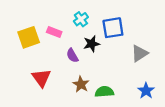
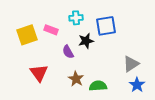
cyan cross: (81, 19) -> (76, 18), turned 32
gray triangle: (140, 53) -> (131, 64), moved

